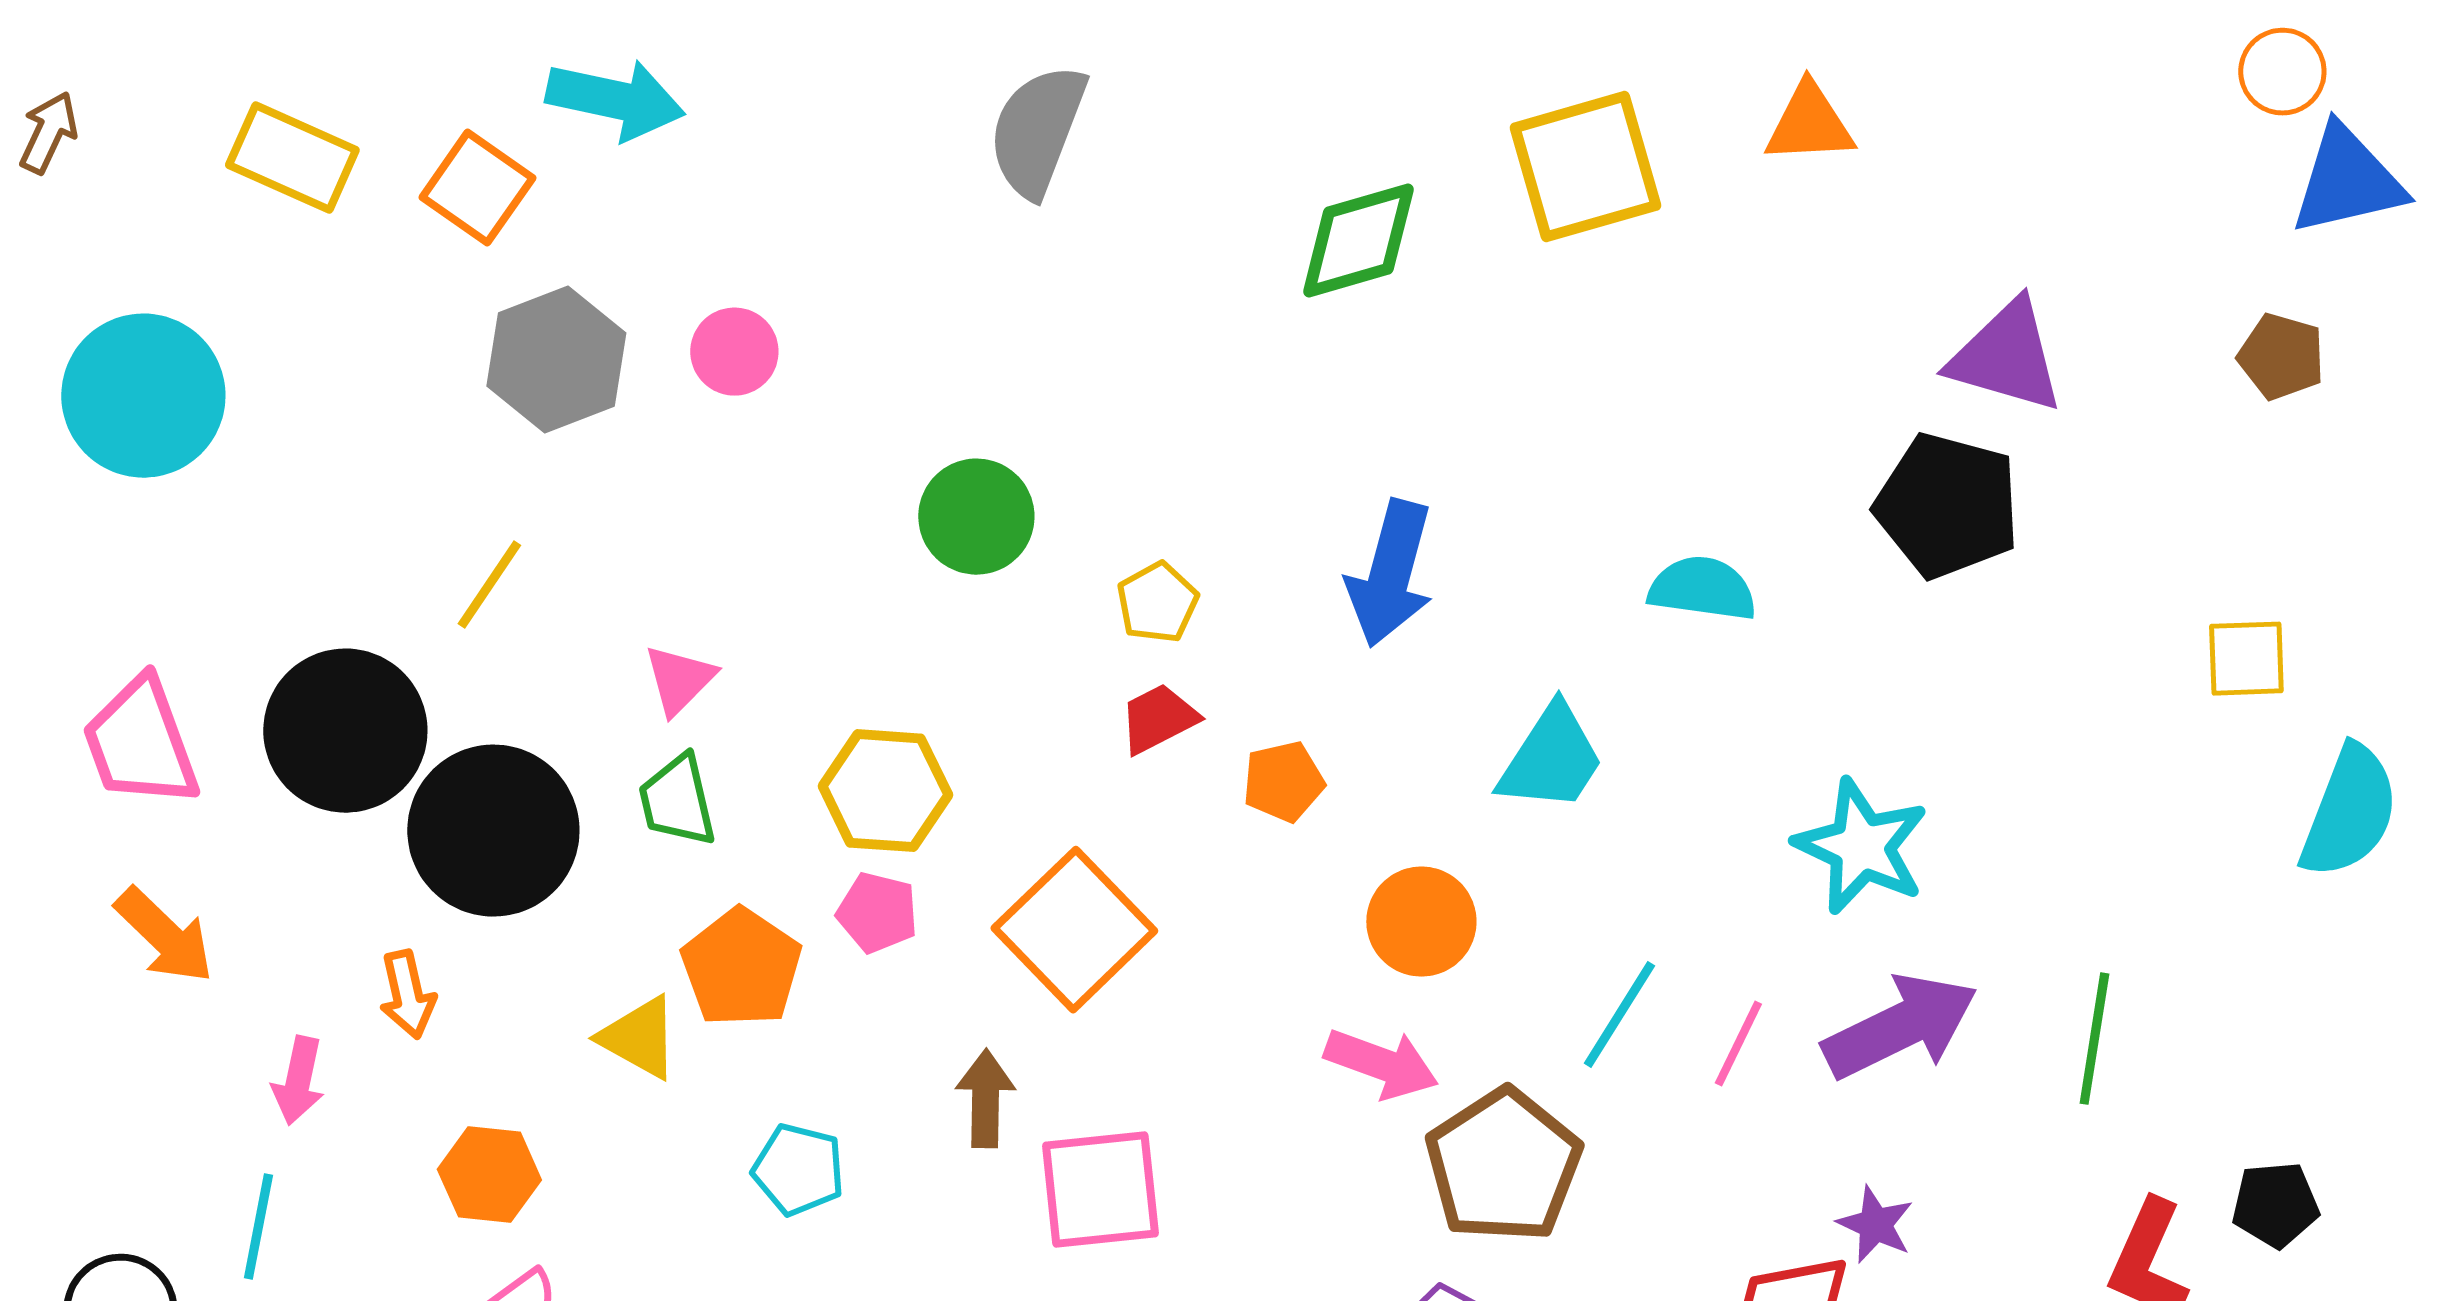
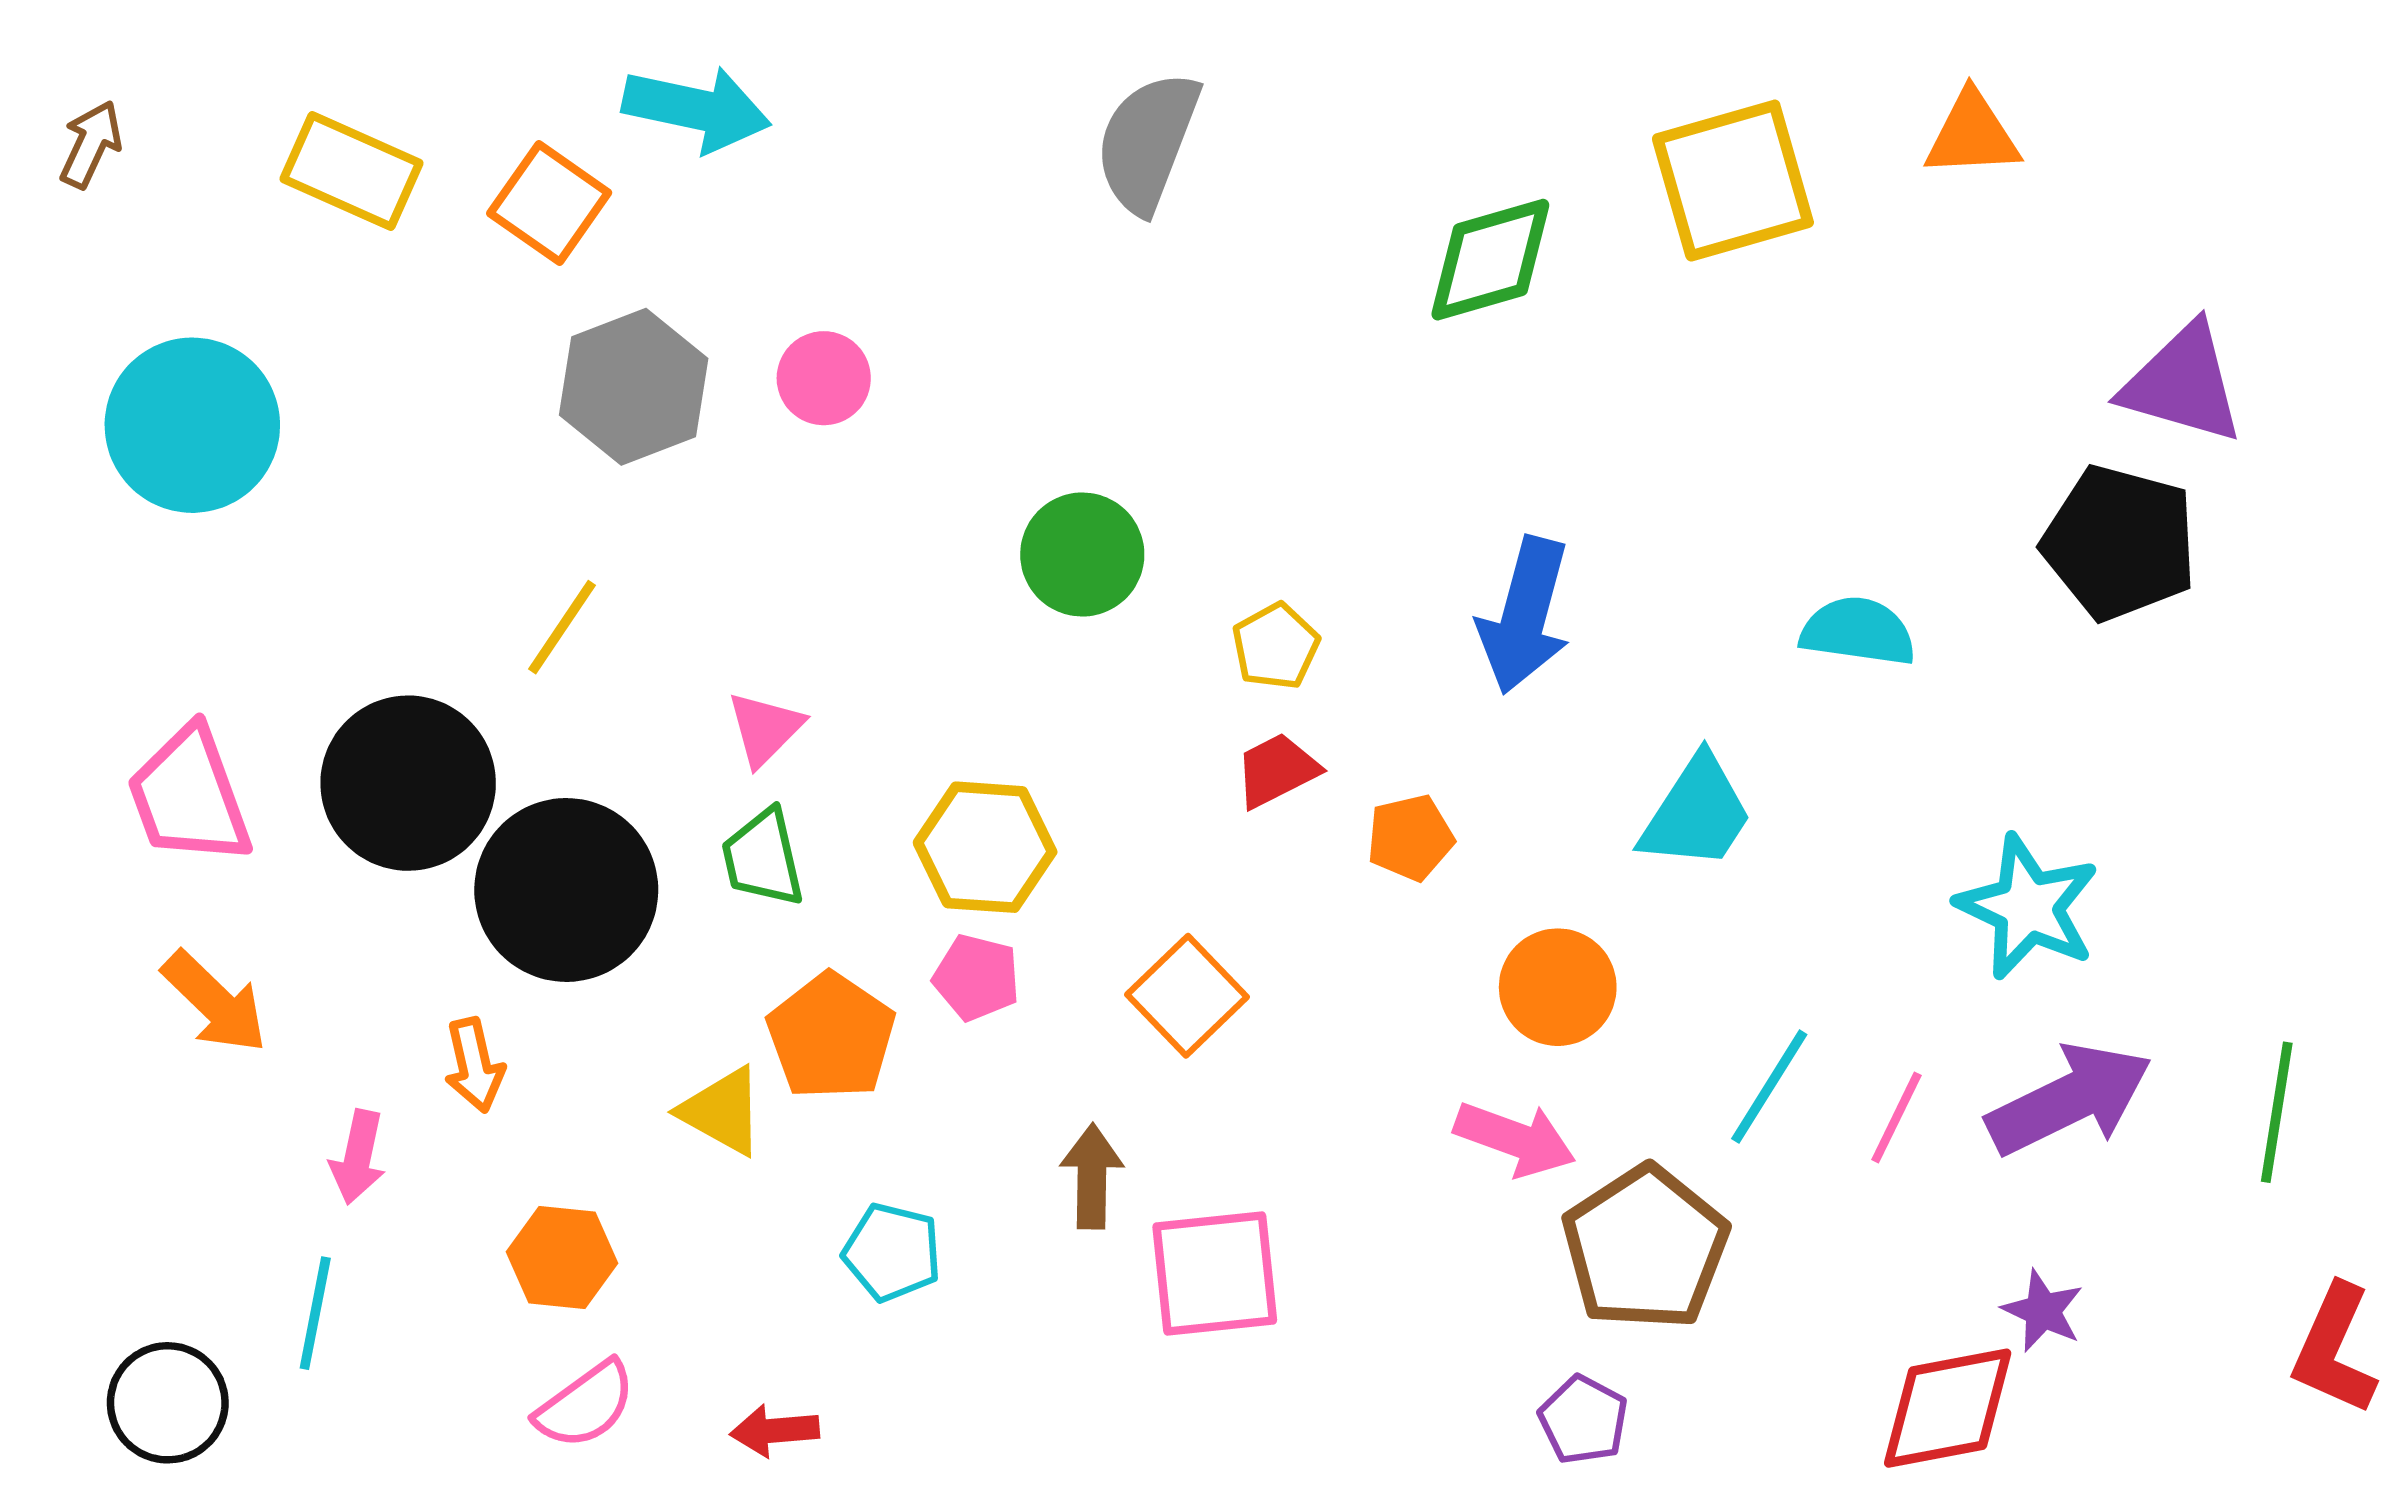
orange square: (1074, 930) -> (1187, 996), size x0.7

